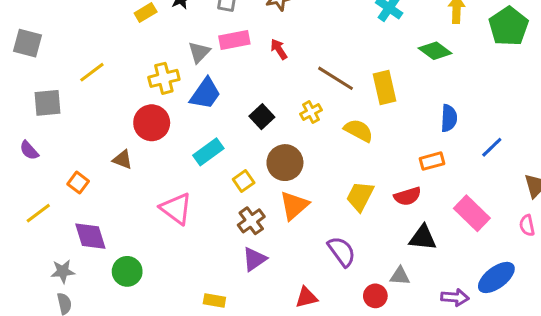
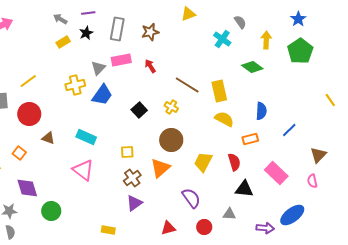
yellow cross: (311, 112) -> (171, 107), turned -32
red circle: (152, 123) -> (29, 114), moved
yellow semicircle: (358, 130) -> (224, 119), moved
cyan rectangle: (208, 152) -> (86, 137), moved, turned 60
brown circle: (285, 163) -> (171, 140), moved
yellow square: (244, 181) -> (127, 152), turned 32
red semicircle: (408, 196) -> (234, 162), turned -90
red circle: (375, 296) -> (204, 227), moved

